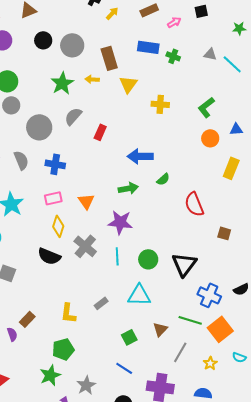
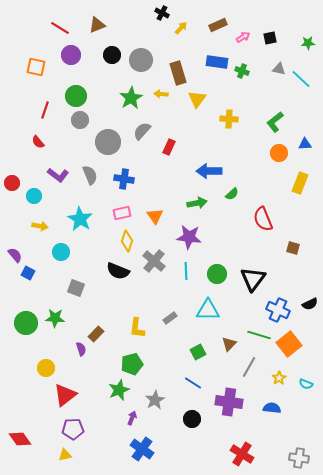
black square: (201, 11) -> (270, 38), moved
cyan semicircle: (239, 357) -> (306, 384), moved

